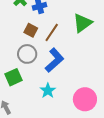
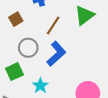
brown square: (31, 30) -> (16, 19), moved, turned 32
cyan star: (48, 91) -> (40, 86), moved

